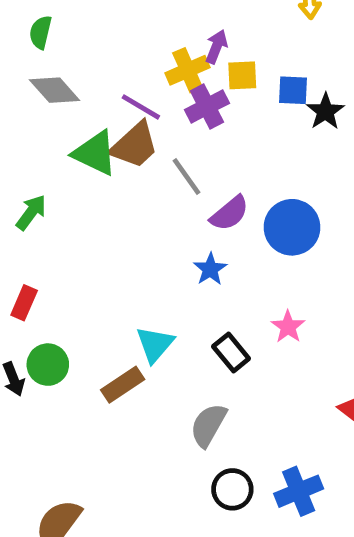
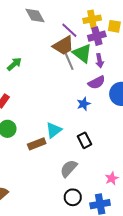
purple arrow: (216, 47) -> (100, 61), moved, turned 136
green triangle: (95, 153) -> (82, 53), moved
gray line: (186, 177) -> (69, 62), moved
pink star: (288, 327) -> (112, 178), moved

